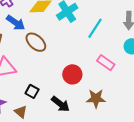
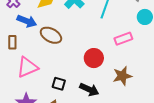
pink rectangle: (106, 63) -> (123, 39), turned -42

